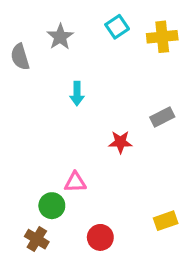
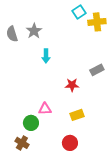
cyan square: (117, 27) -> (79, 12), moved
gray star: (60, 37) -> (34, 31), moved
yellow rectangle: (166, 221) -> (77, 115), moved
red circle: (100, 237) -> (70, 143), moved

